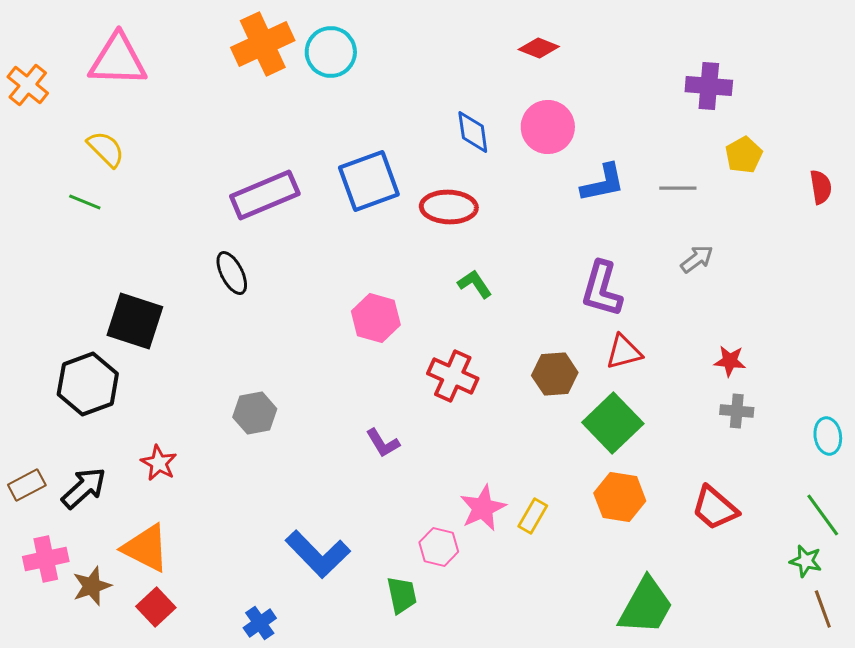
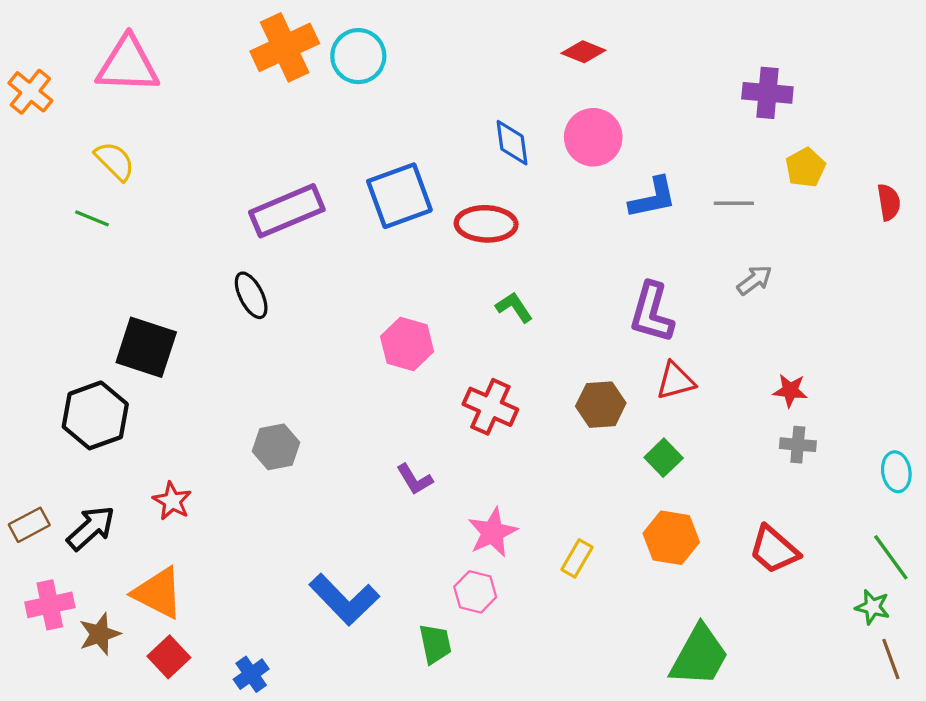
green square: (613, 423) -> (664, 458), size x0.6
pink star: (483, 508) -> (493, 532), moved
blue cross: (260, 623) -> (251, 674), moved

